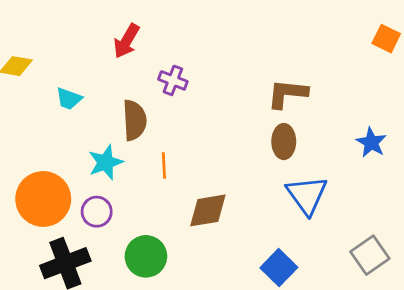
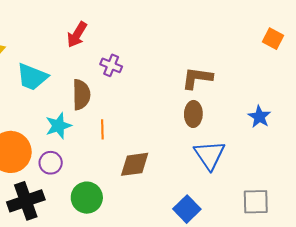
cyan trapezoid: (69, 99) -> (32, 77), size x1.6
gray square: (370, 255) -> (256, 202), turned 32

